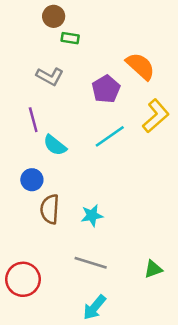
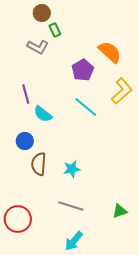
green rectangle: (70, 38) -> (55, 30), turned 56
gray L-shape: (50, 76) -> (38, 47), moved
cyan line: (110, 136) -> (86, 107), turned 75

